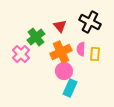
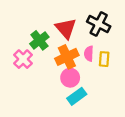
red triangle: (60, 26) -> (66, 28), size x1.5
cyan rectangle: (70, 88) -> (77, 96), turned 30

